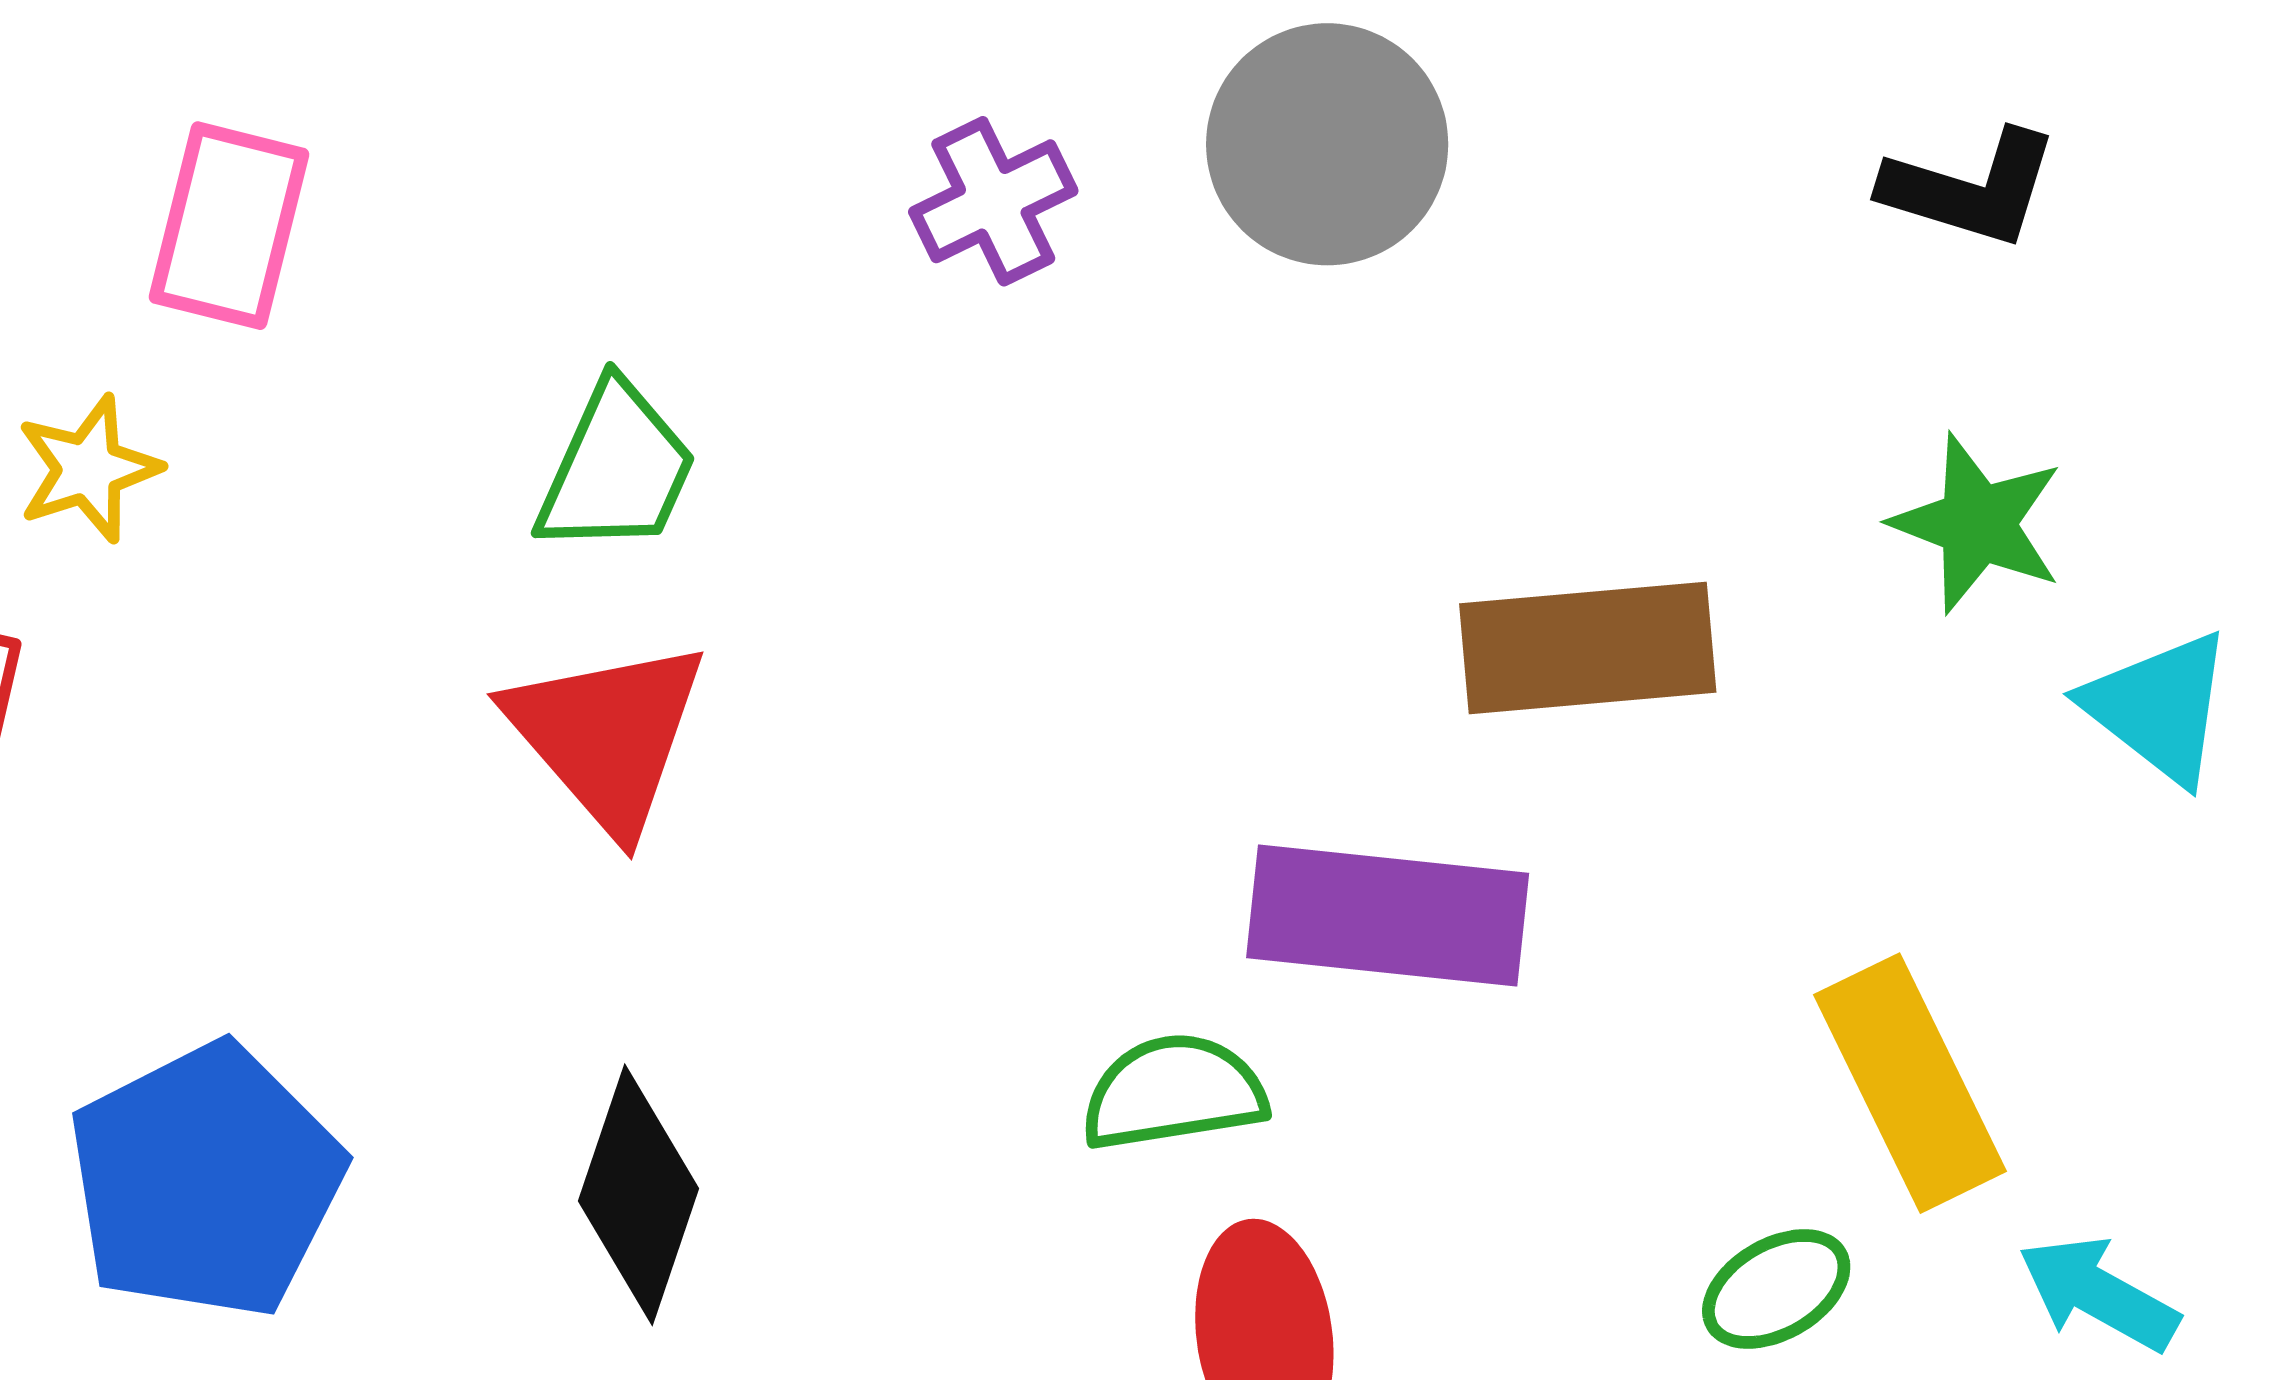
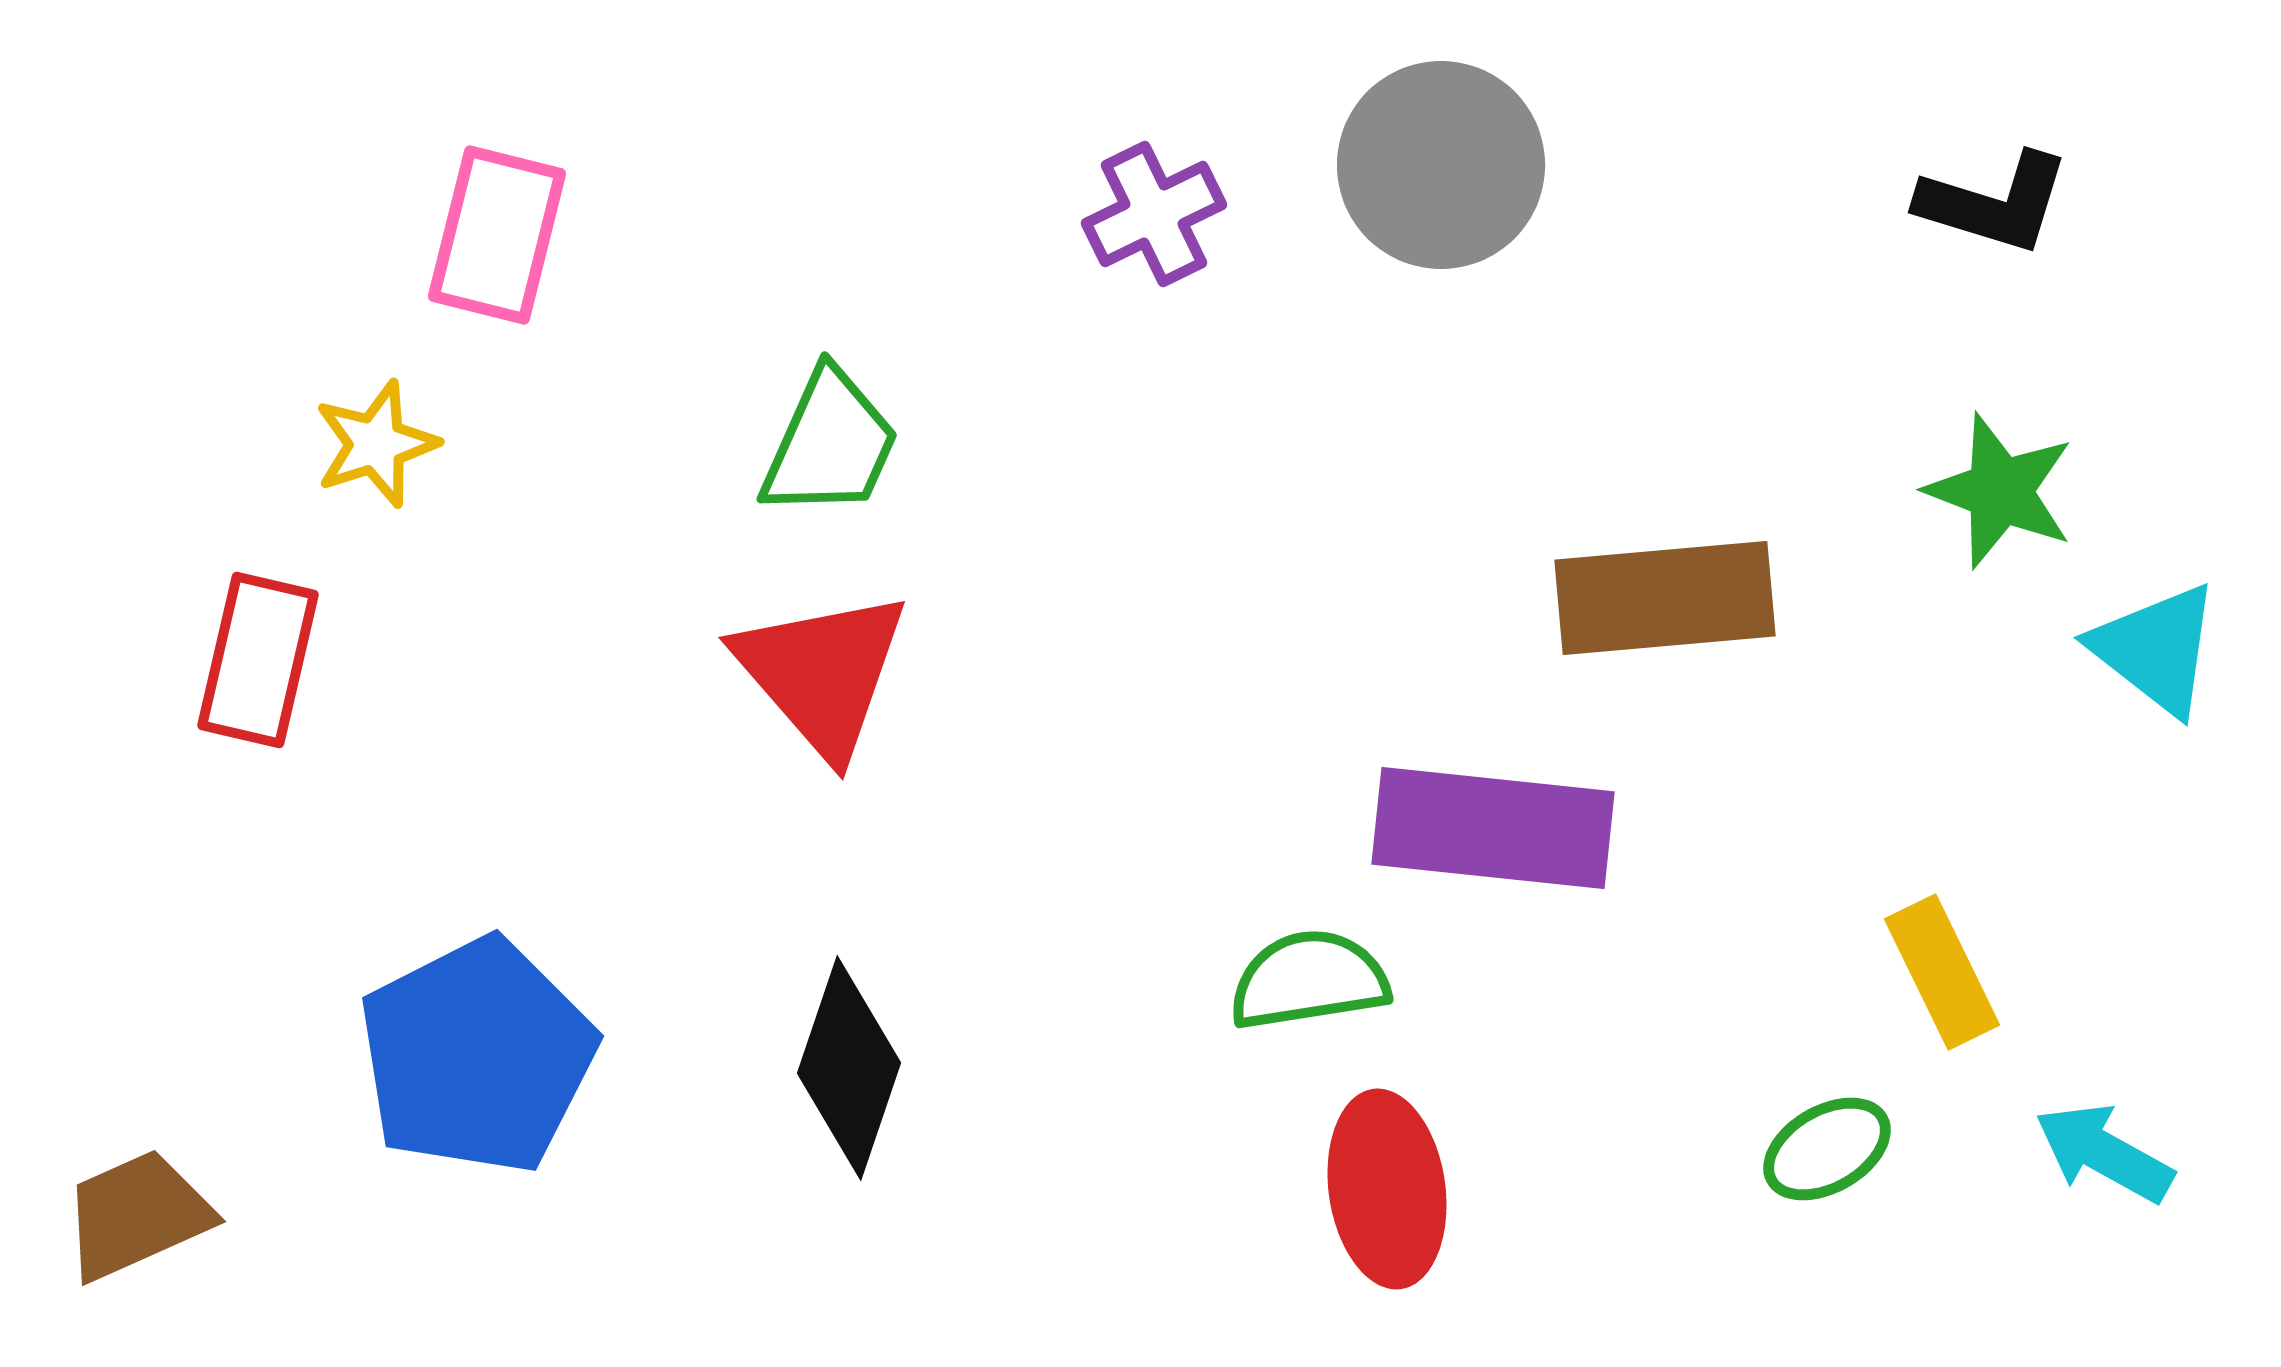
yellow rectangle: (1910, 1083) -> (1942, 972), size x0.7

